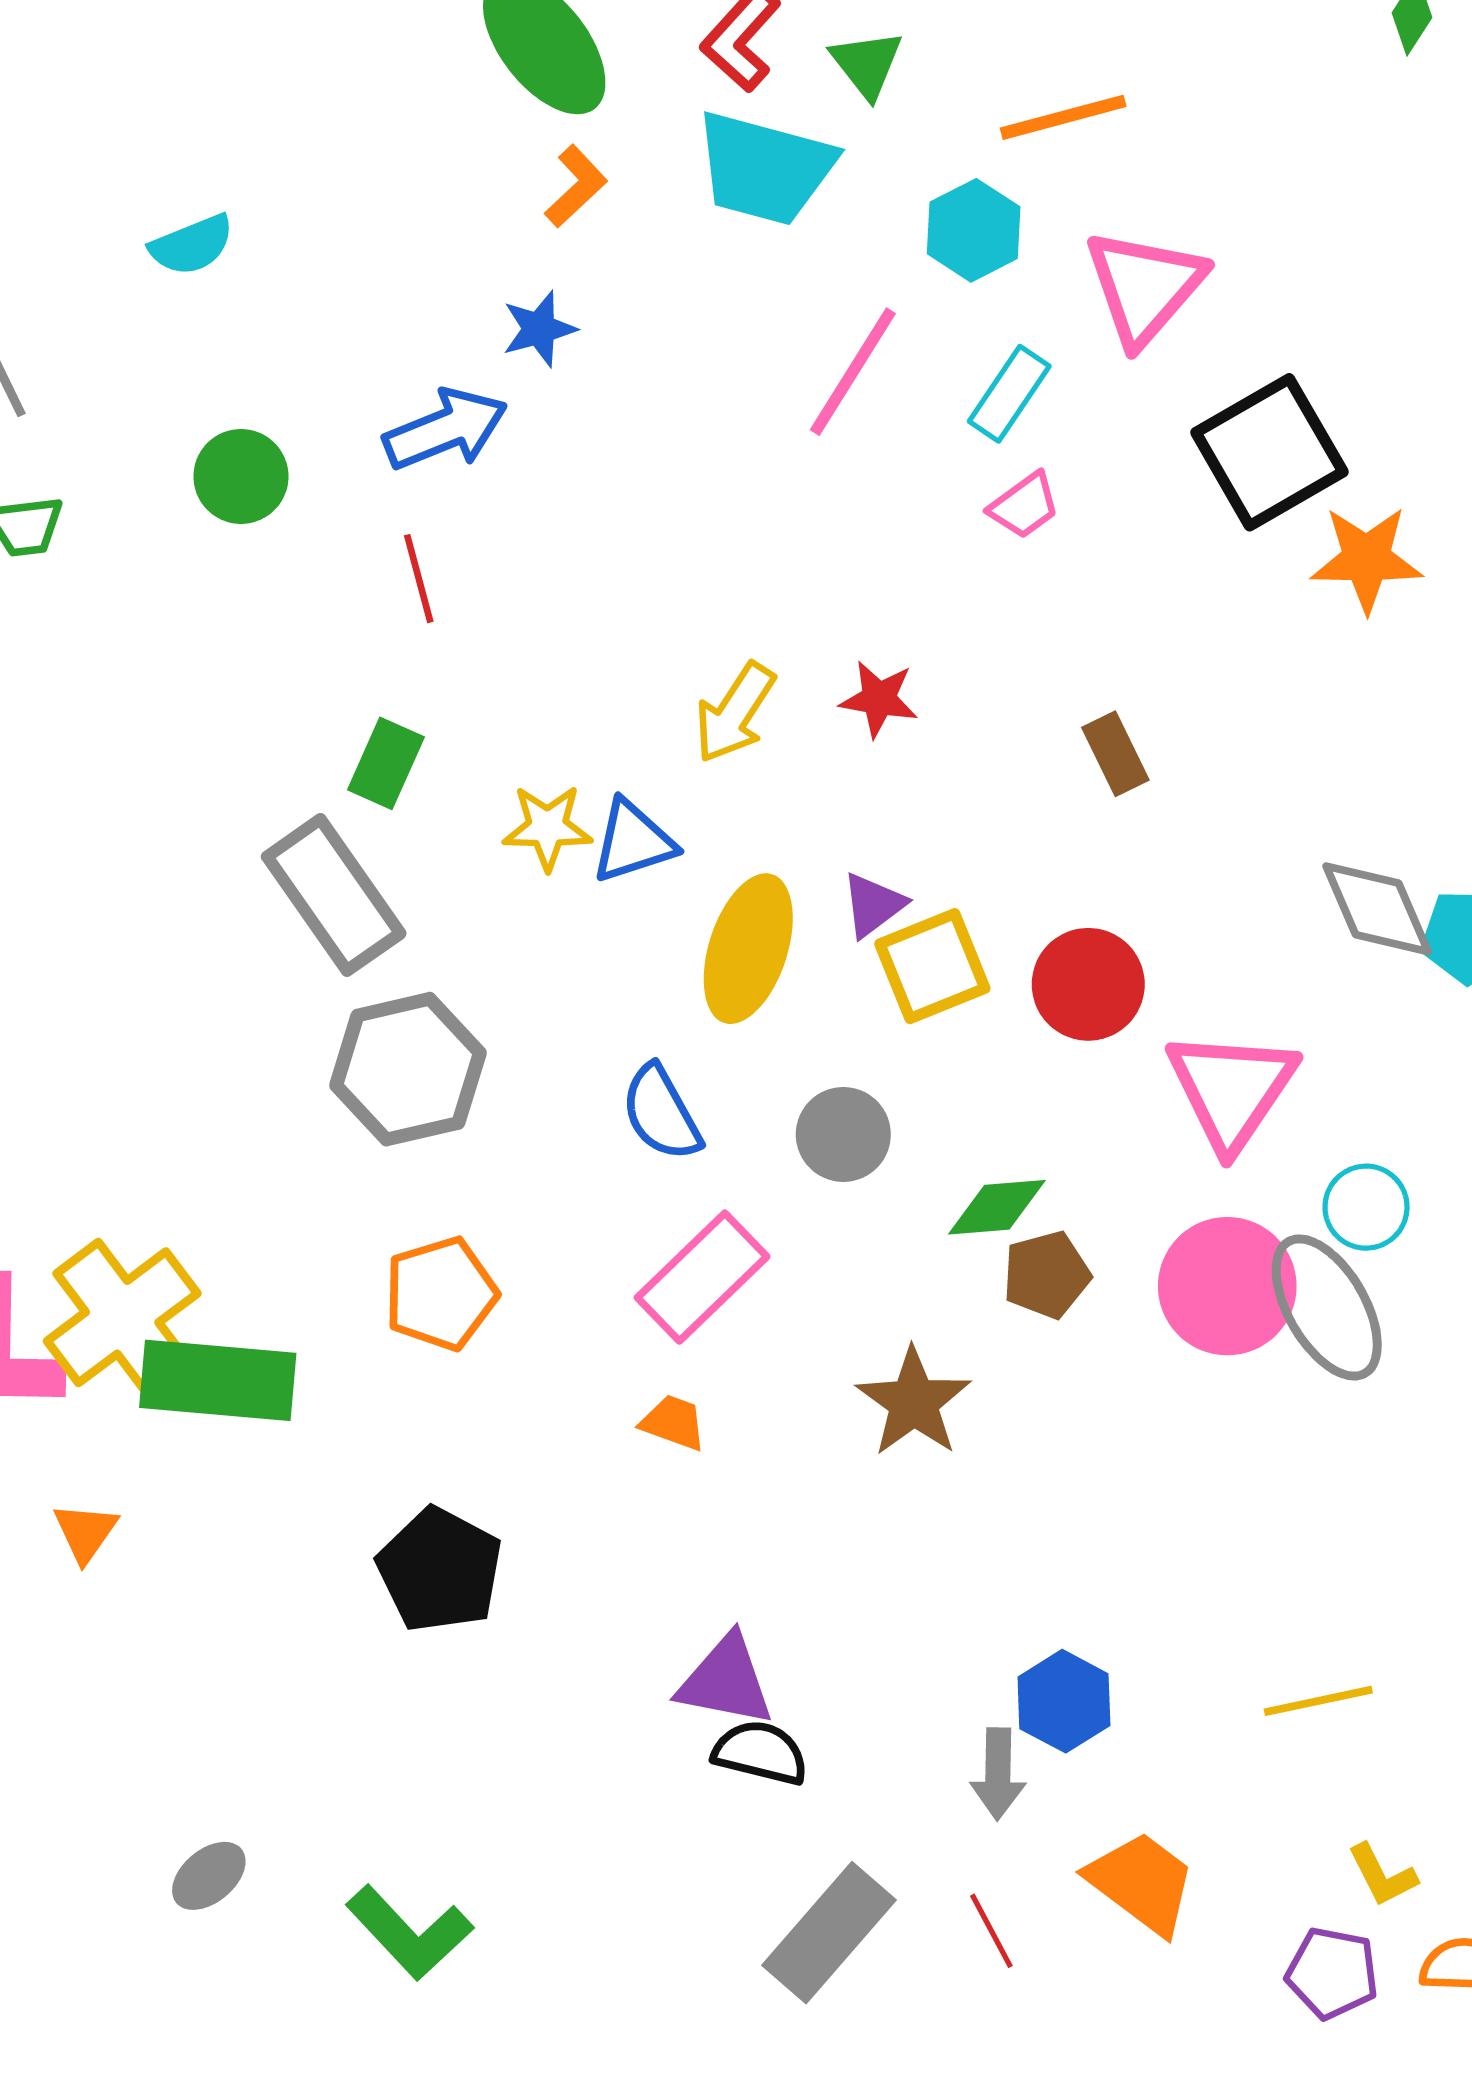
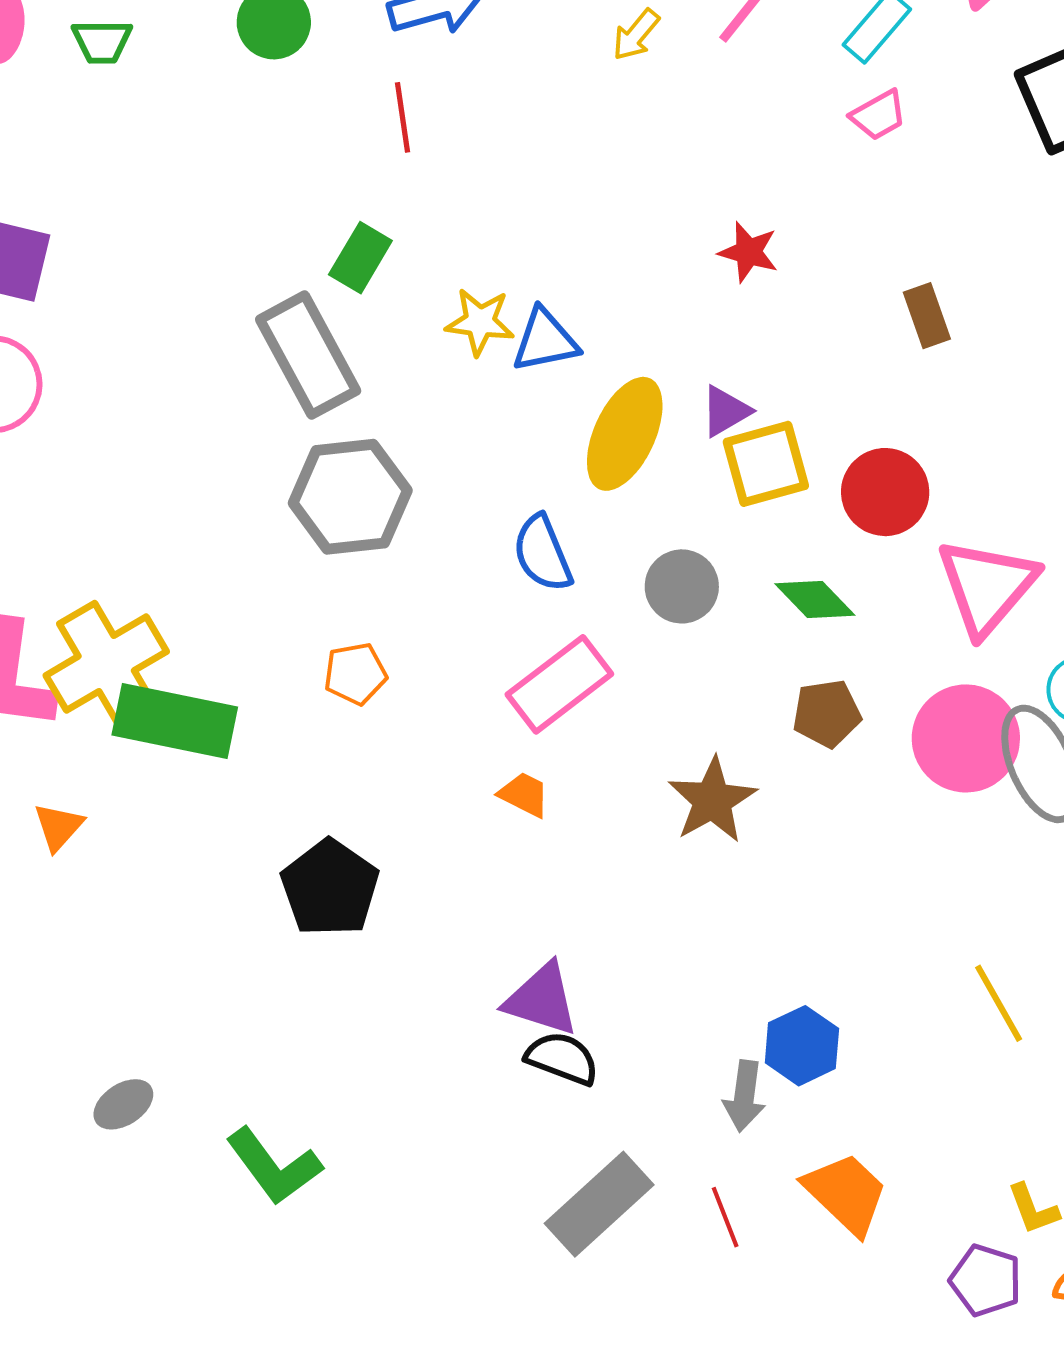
yellow arrow: (735, 713) -> (636, 35), moved, size x0.7
green diamond: (997, 1207) -> (815, 600), moved, turned 44
orange pentagon: (441, 1294) -> (355, 674), size x0.7
yellow line: (1318, 1701) -> (999, 1003), moved, turned 66

